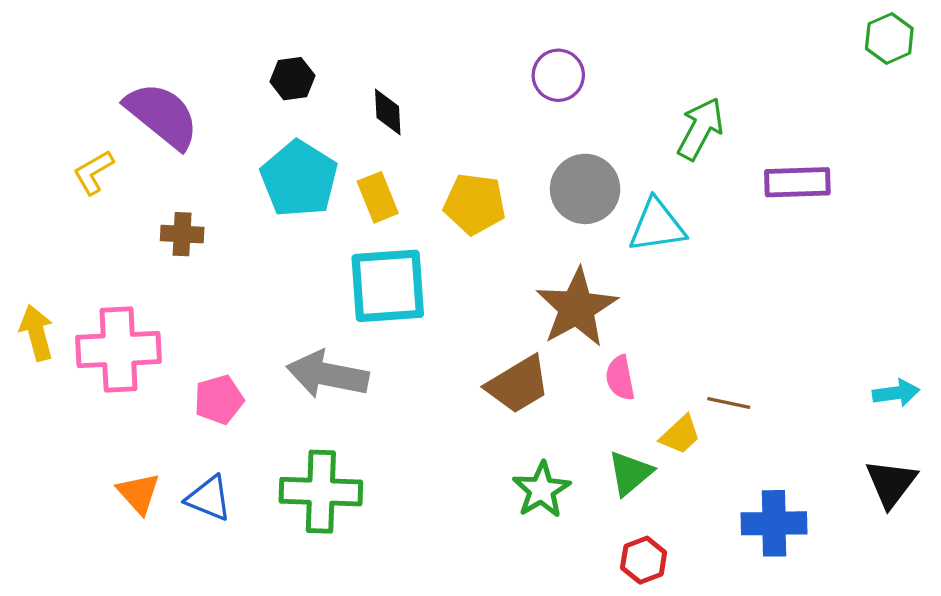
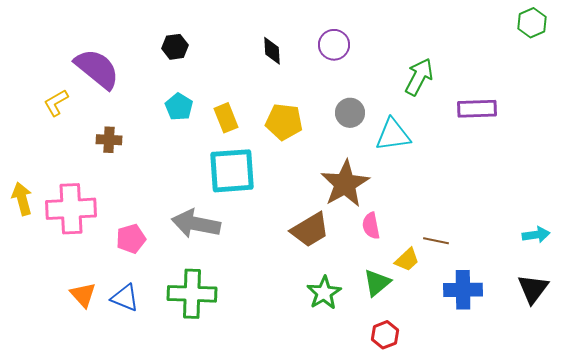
black diamond: (388, 112) -> (272, 51), moved
cyan pentagon: (299, 179) -> (179, 107), size x0.6
gray circle: (585, 189) -> (350, 113), size x0.7
blue cross: (774, 523) -> (463, 290), moved

